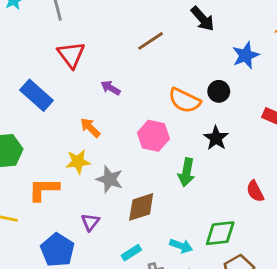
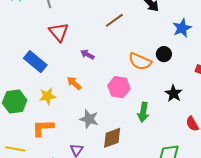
black star: (216, 138) -> (174, 93), moved
yellow star: (78, 162) -> (47, 96), moved

